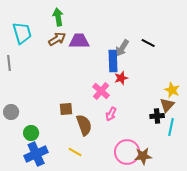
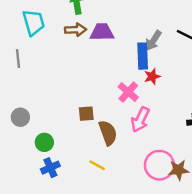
brown arrow: (57, 39) -> (76, 30), turned 30
pink arrow: (111, 114) -> (140, 120), size x1.5
blue cross: (36, 154) -> (50, 168), size x0.7

